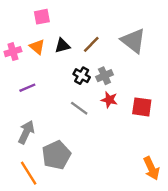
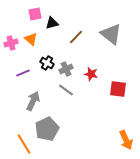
black triangle: (62, 46) -> (52, 23), moved
black cross: (82, 76) -> (47, 63), moved
gray cross: (104, 76) -> (66, 69), moved
red star: (109, 100) -> (91, 74), moved
gray arrow: (26, 132) -> (33, 101), moved

